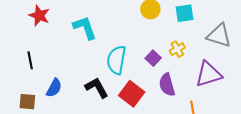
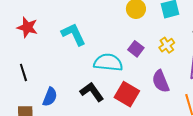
purple square: (153, 58) -> (136, 49), moved
cyan semicircle: (116, 60) -> (108, 62), turned 92

